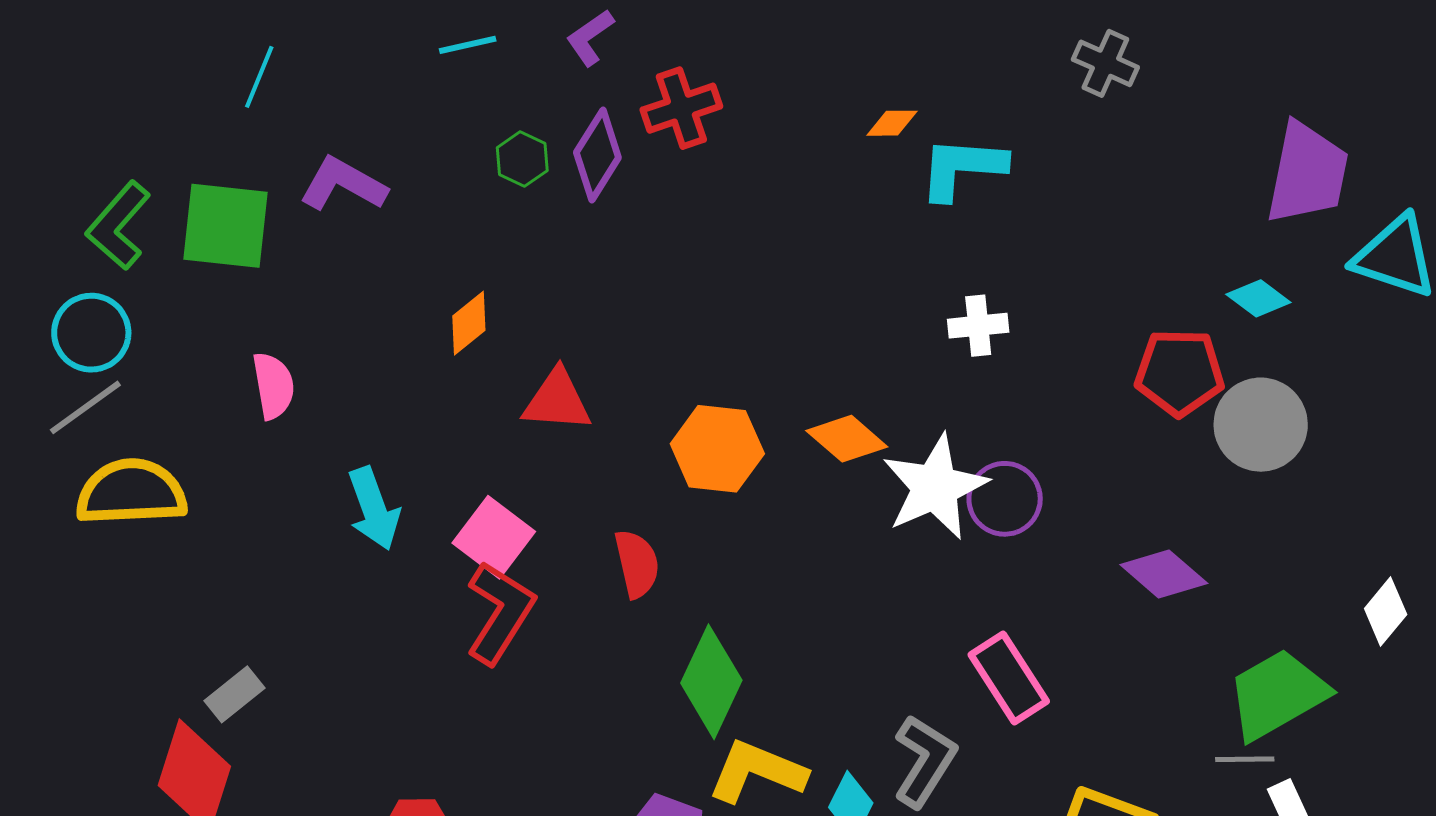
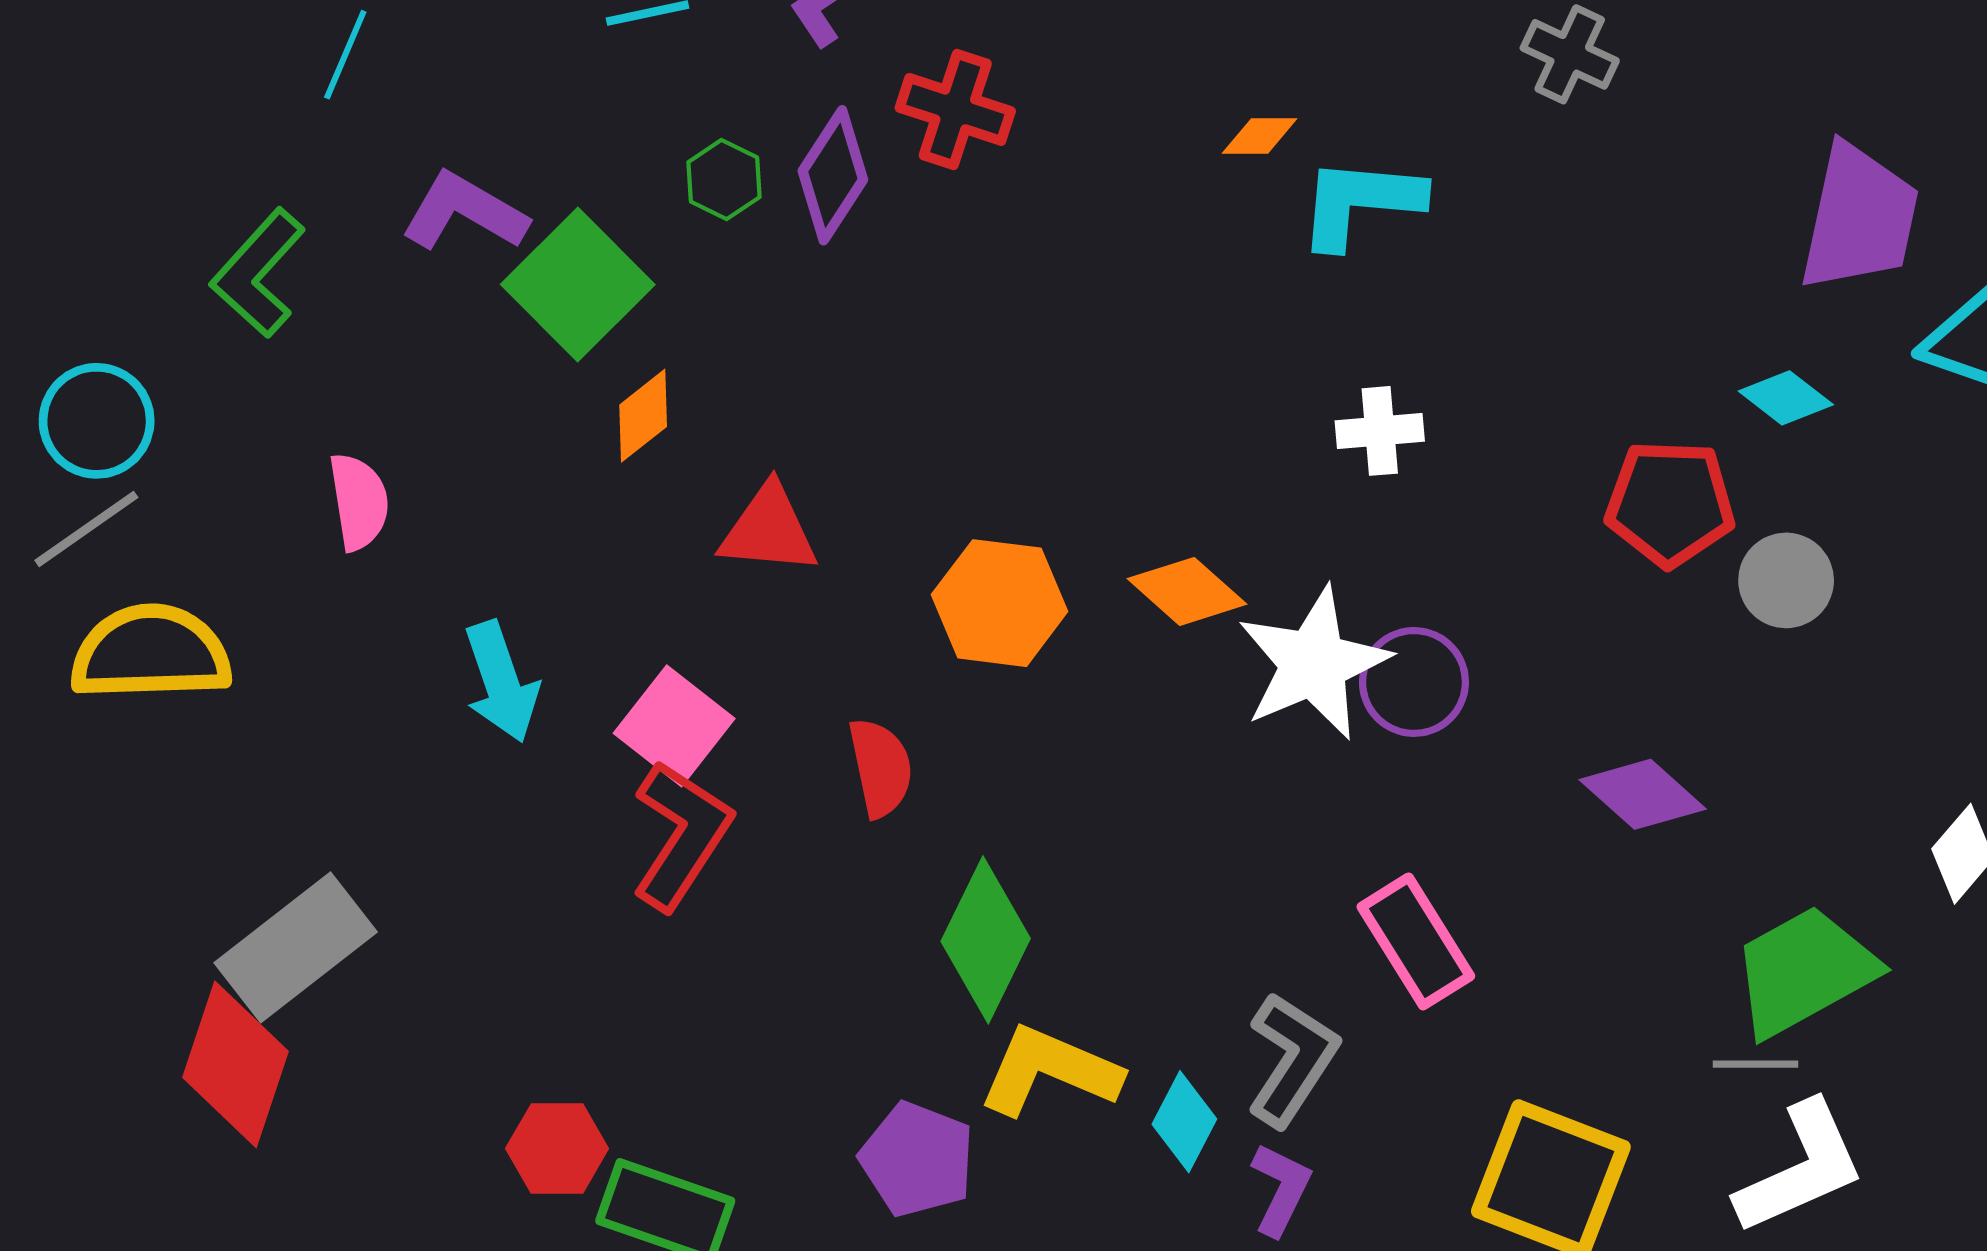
red cross: (681, 108) -> (955, 109), turned 36
green L-shape: (118, 226) -> (258, 273), moved
green square: (226, 226) -> (578, 285), moved, turned 38
gray circle: (1261, 425) -> (1786, 580), size x0.7
gray rectangle: (235, 694) -> (296, 947), size x1.8

